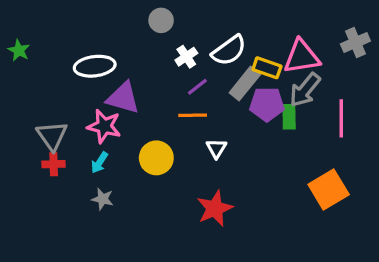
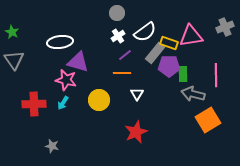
gray circle: (161, 20) -> (117, 13), moved
gray arrow: (305, 90) -> (193, 94), moved, turned 65
gray triangle: (52, 136) -> (14, 60), moved
red cross: (54, 164) -> (34, 104), size x1.6
gray star: (103, 199) -> (52, 146), moved

